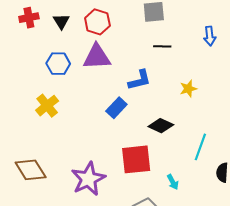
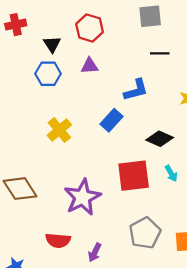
black triangle: (61, 21) -> (52, 44), moved
purple triangle: (97, 57) -> (90, 66), size x0.6
yellow cross: (47, 106) -> (59, 130), moved
cyan arrow: (173, 182) -> (171, 173), moved

